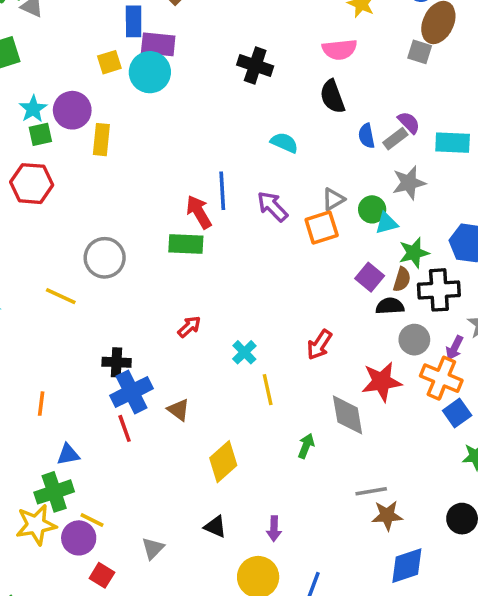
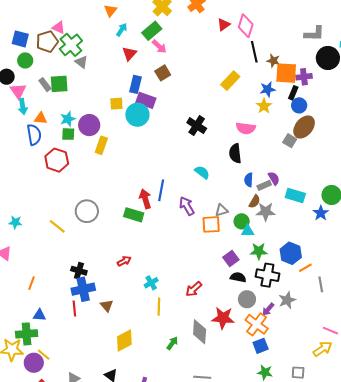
brown semicircle: (402, 279) -> (255, 202), moved

